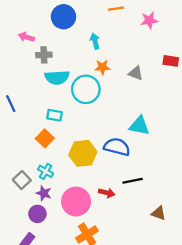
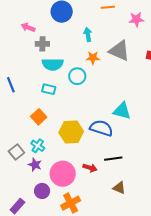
gray triangle: (136, 73) -> (119, 51), moved, size x1.6
cyan circle: (86, 89) -> (77, 76), size x0.7
cyan rectangle: (54, 115) -> (49, 89), moved
brown triangle: (159, 213) -> (119, 188), moved
purple circle: (37, 214) -> (42, 191), moved

